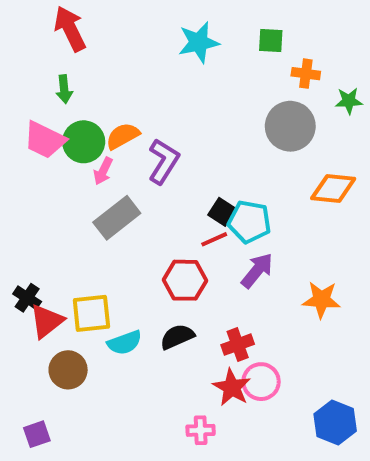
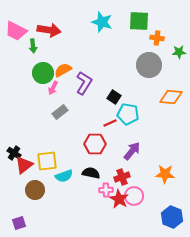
red arrow: (70, 29) -> (49, 30), moved, turned 125
green square: (271, 40) -> (139, 21), size x1.5
cyan star: (199, 42) -> (102, 22), turned 30
pink trapezoid: (45, 140) -> (16, 31), moved
black square: (222, 212) -> (114, 97), moved
gray rectangle: (117, 218) -> (60, 112), size x0.7
purple arrow: (257, 270) -> (132, 151), moved
orange star: (321, 300) -> (165, 174), moved
black semicircle: (177, 337) -> (91, 173), turned 36
pink cross: (201, 430) -> (106, 190), moved

